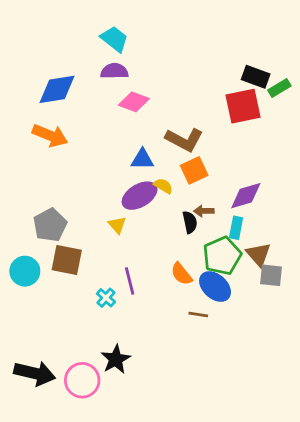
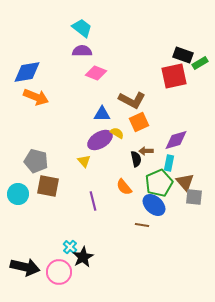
blue diamond: (57, 89) -> (27, 72), moved
gray pentagon: (50, 225) -> (36, 161), turned -30
orange semicircle: (181, 274) -> (124, 187), moved
cyan cross: (106, 298) -> (70, 247), moved

